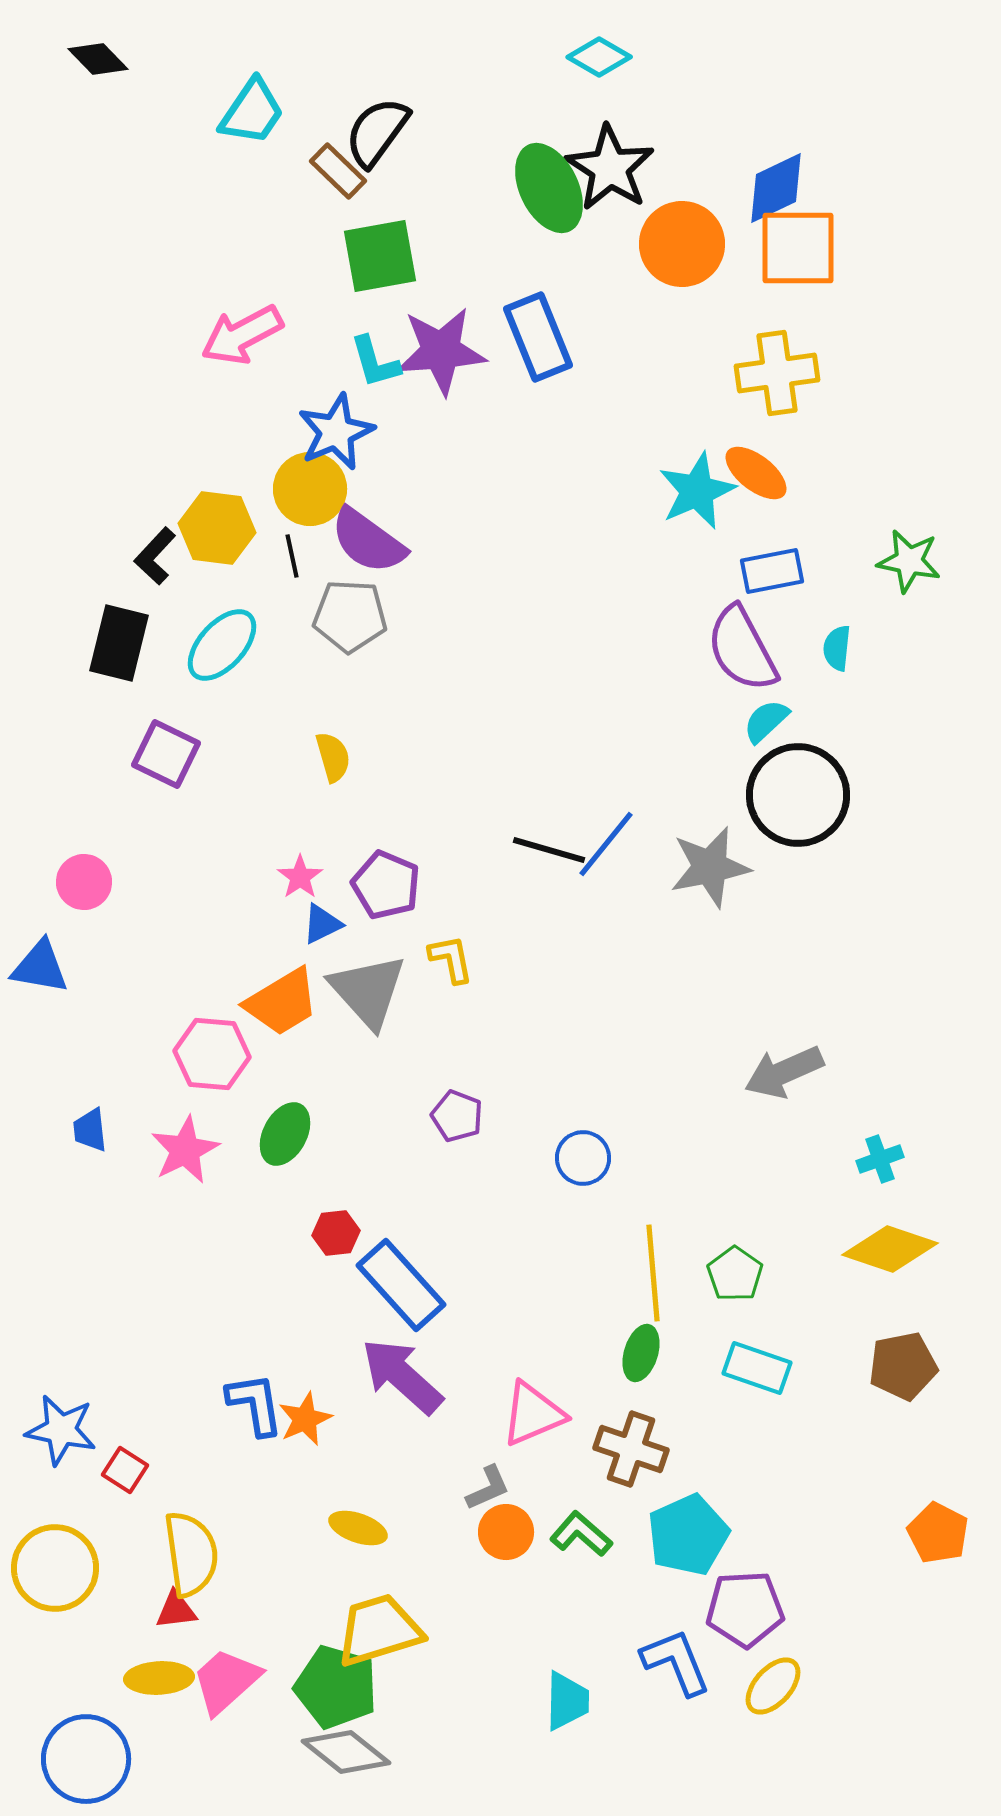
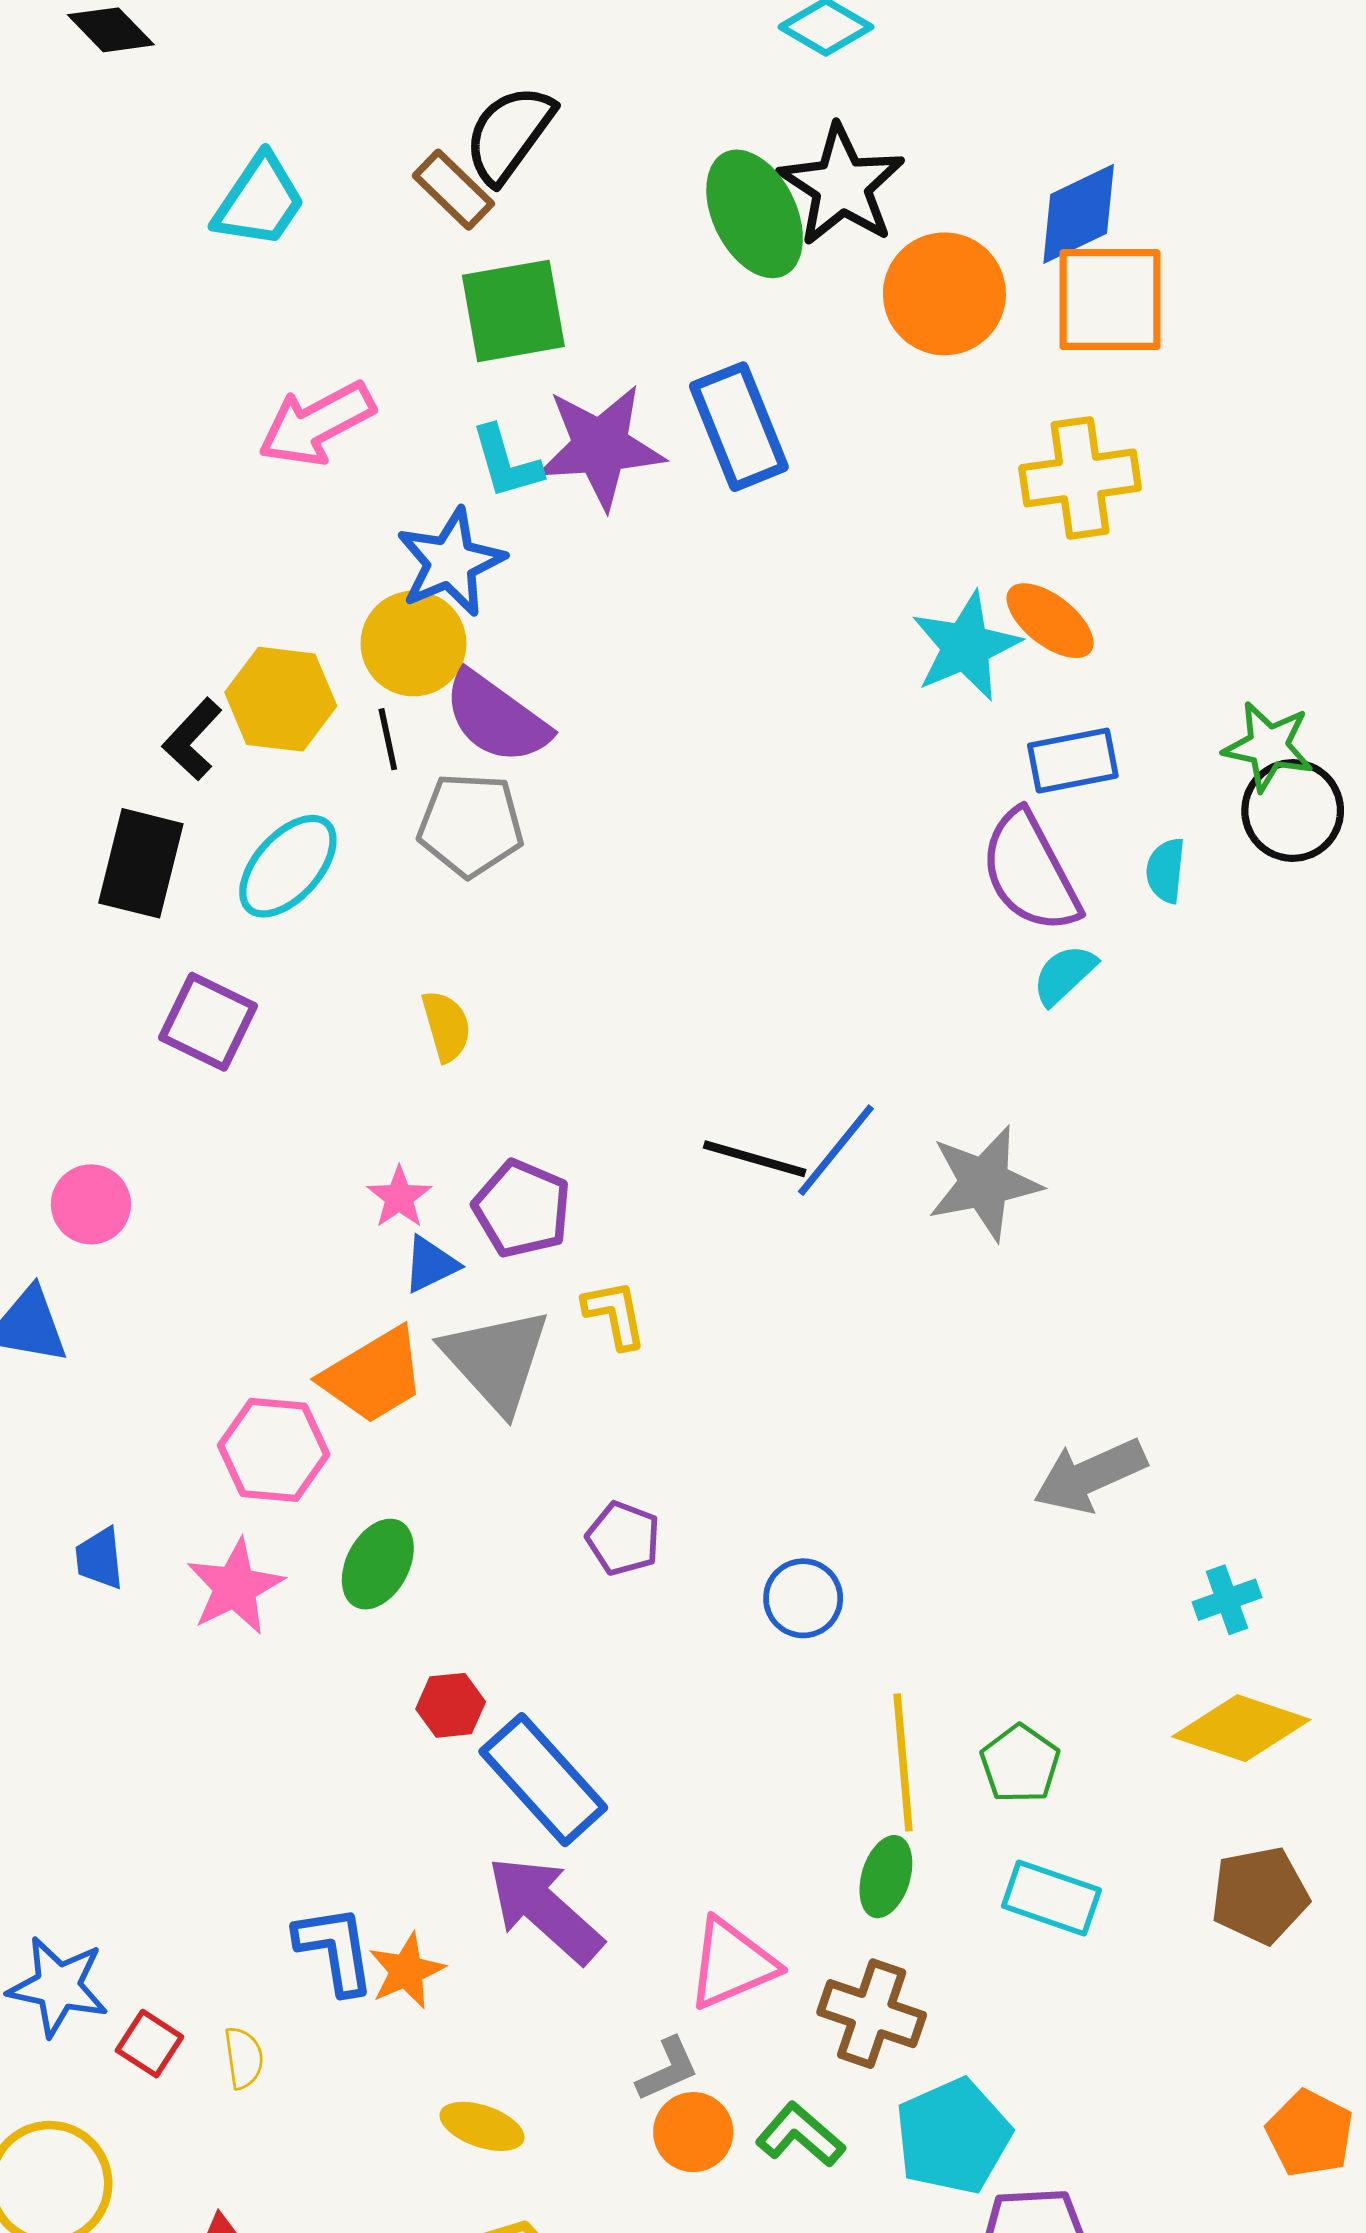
cyan trapezoid: (252, 112) -> (259, 201), moved
black circle: (798, 795) -> (1293, 810), moved, size x0.7
yellow semicircle: (191, 1554) -> (244, 2058), moved, size x0.5

